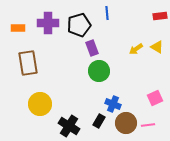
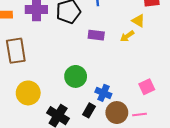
yellow triangle: (157, 47) -> (138, 21), moved
purple rectangle: (92, 48) -> (96, 35), moved, turned -63
green circle: (99, 71) -> (76, 76), moved

